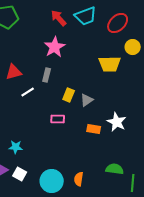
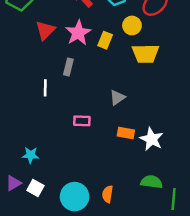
yellow circle: (133, 47) -> (132, 25), moved
red triangle: (14, 72) -> (45, 30), moved, turned -30
white line: (28, 92) -> (45, 88), turned -56
yellow rectangle: (69, 95) -> (105, 40), moved
white star: (117, 122) -> (152, 139), moved

